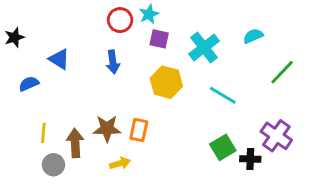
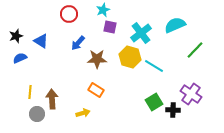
red circle: (120, 20) -> (69, 14), moved
cyan semicircle: (253, 36) -> (175, 25), size x1.5
black star: (14, 37) -> (16, 36), moved
blue arrow: (113, 62) -> (78, 43), turned 49
yellow hexagon: (166, 82) -> (130, 57), moved
brown star: (107, 129) -> (97, 59), moved
orange rectangle: (139, 130) -> (96, 90), turned -70

